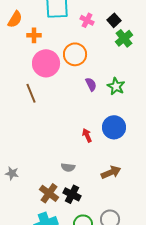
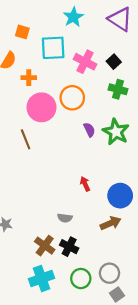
pink cross: (87, 20) -> (85, 62), size x1.5
green cross: (124, 38) -> (118, 89), moved, turned -36
green star: (116, 86) -> (116, 132), size x1.4
blue circle: (114, 127) -> (120, 196), moved

